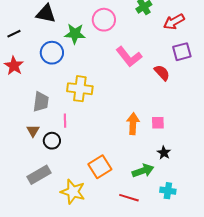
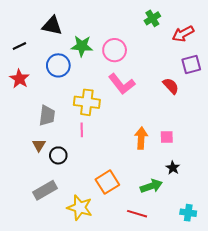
pink circle: (104, 20) -> (115, 50), moved
pink L-shape: (129, 57) -> (122, 84), moved
pink line: (65, 121) -> (82, 130), moved
cyan cross: (168, 191) -> (188, 213), moved

